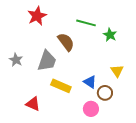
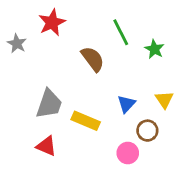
green line: (86, 23) -> (121, 32), turned 48
gray star: (16, 60) -> (17, 44), moved
gray trapezoid: (47, 61) -> (49, 104), moved
blue triangle: (90, 82) -> (126, 104), moved, turned 40

